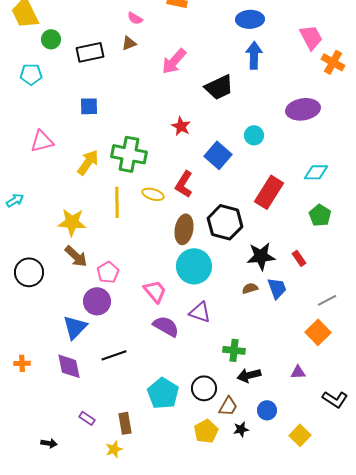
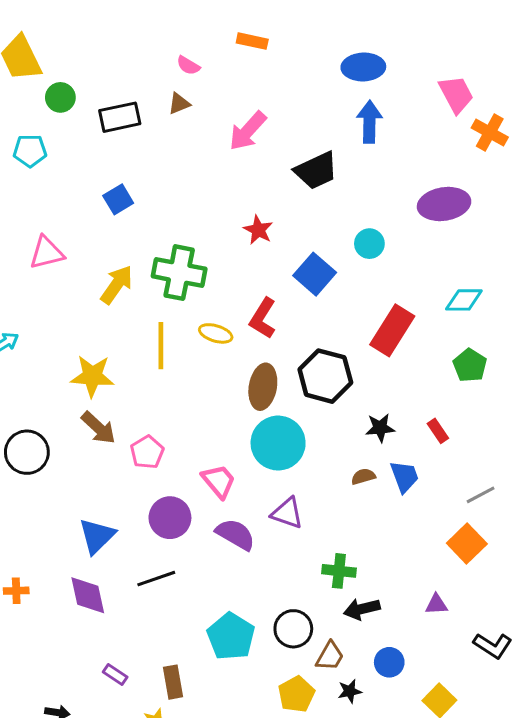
blue square: (89, 106) -> (118, 199), turned -30
black star: (261, 256) -> (380, 428), size x0.7
purple circle: (97, 301) -> (170, 518), moved

